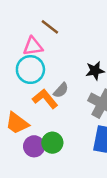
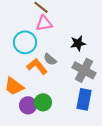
pink triangle: (33, 46) -> (44, 23), moved
gray semicircle: (61, 90) -> (50, 59), turned 88

